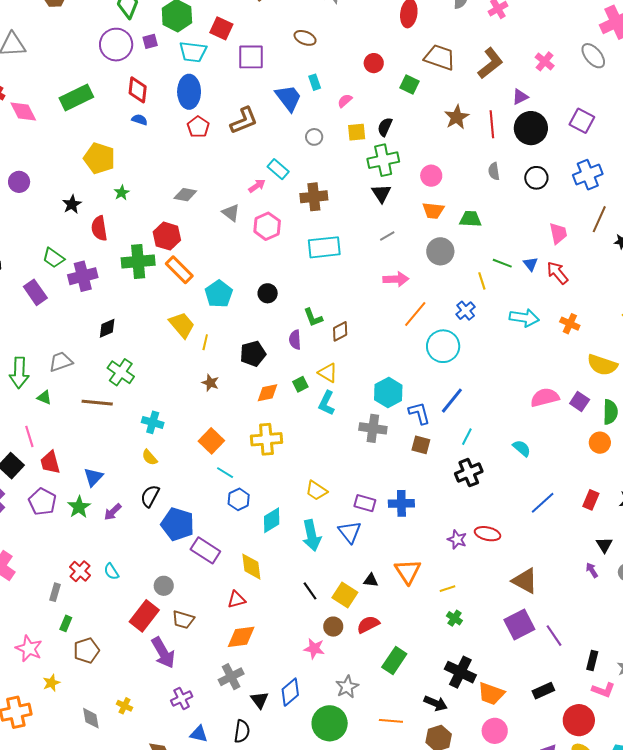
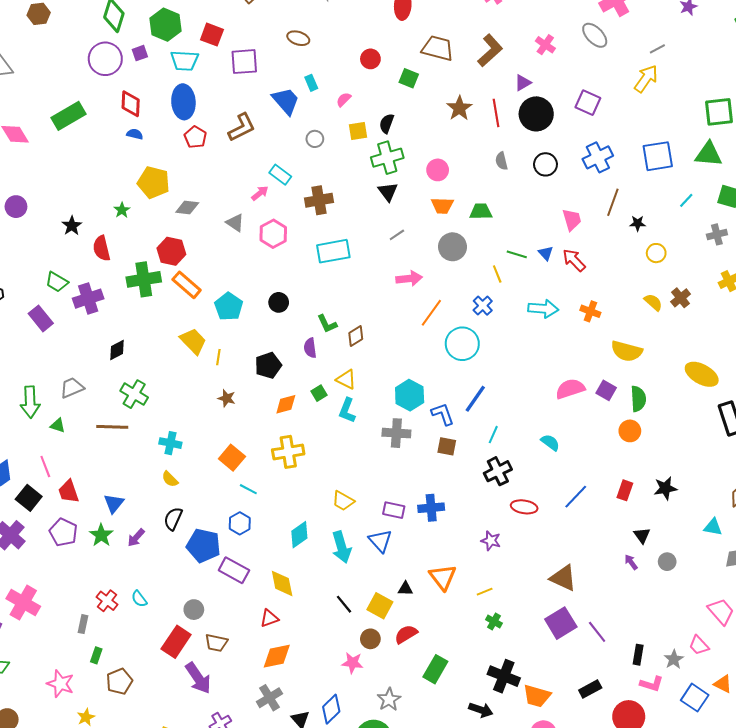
yellow pentagon: (99, 158) -> (154, 182), moved
blue hexagon: (239, 499) -> (240, 523), moved
red ellipse: (488, 534) -> (524, 507), moved

